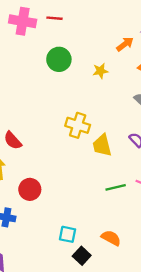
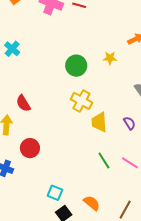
green circle: (59, 59) -> (76, 66), moved
green line: (116, 187) -> (104, 160), turned 60

